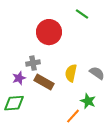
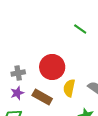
red circle: (49, 32) -> (52, 67), moved
gray cross: (33, 63) -> (18, 73), moved

